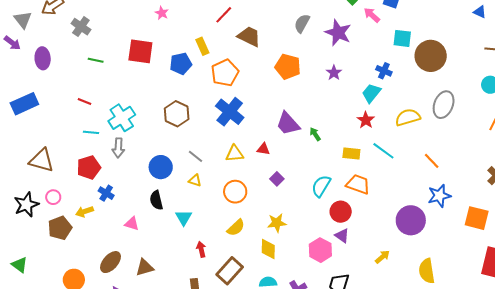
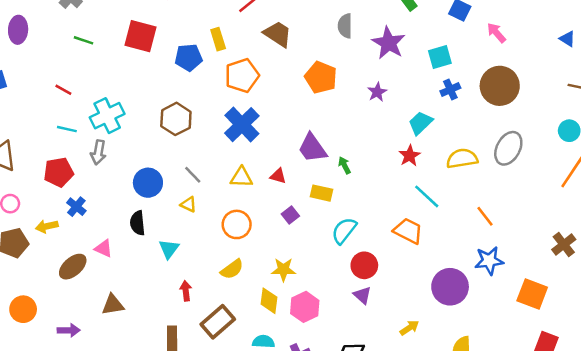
pink arrow: (372, 15) -> (496, 33), moved
gray semicircle: (302, 23) -> (345, 26), turned -36
cyan square: (402, 38) -> (440, 57), moved, turned -30
blue cross: (384, 71) -> (450, 90), moved, turned 35
yellow rectangle: (351, 153) -> (322, 193), moved
orange trapezoid: (358, 184) -> (408, 231), moved
pink hexagon: (320, 250) -> (305, 307), moved
brown ellipse: (111, 262) -> (73, 267), moved

